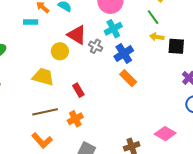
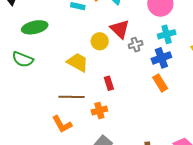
cyan cross: (113, 29) -> (167, 34), moved
gray cross: (96, 46) -> (136, 45), turned 32

